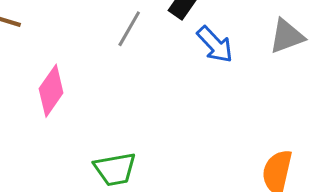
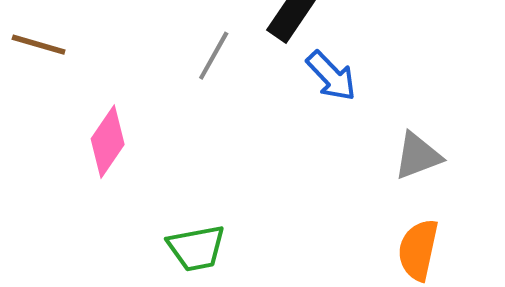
gray triangle: (287, 36) -> (418, 156), moved

